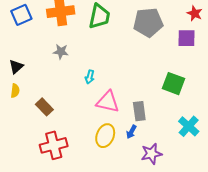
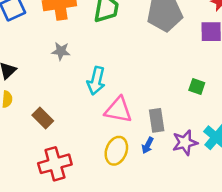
cyan arrow: (90, 77) -> (96, 81), size x1.6
green square: (174, 84) -> (197, 86), size x0.6
purple star: (151, 154) -> (185, 143), moved

